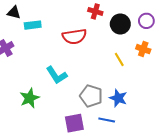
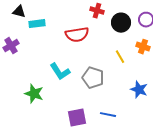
gray pentagon: (91, 96) -> (93, 78), moved
green star: (30, 98) -> (34, 94), turned -30
blue star: (118, 98) -> (139, 90), moved

